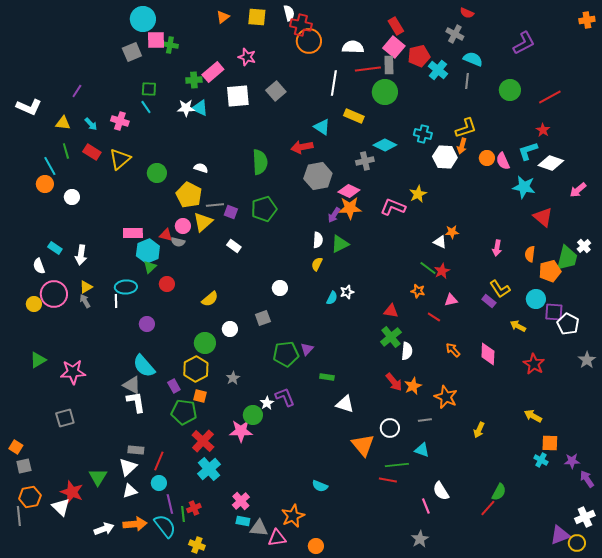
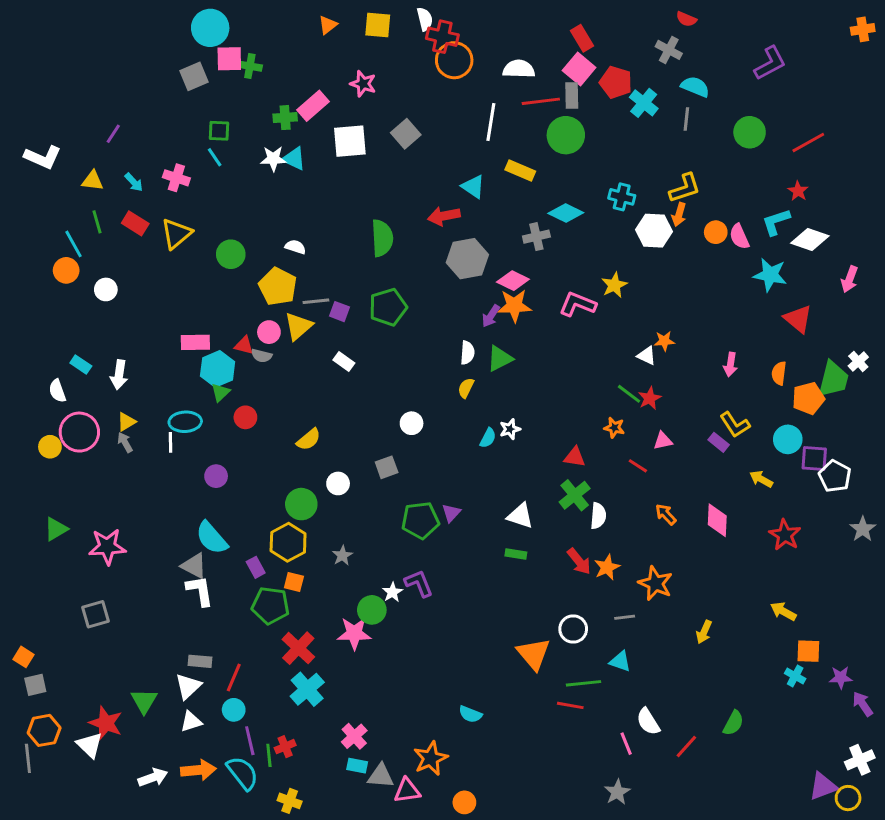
red pentagon: (419, 56) -> (616, 82), turned 30
pink arrow: (578, 190) -> (849, 279), turned -30
green rectangle: (327, 377) -> (516, 554), moved
white triangle: (345, 404) -> (520, 516), moved
red line: (488, 508) -> (686, 747), moved

